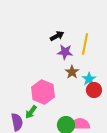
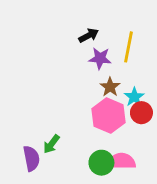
pink hexagon: (43, 92) -> (109, 116), moved

